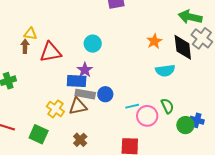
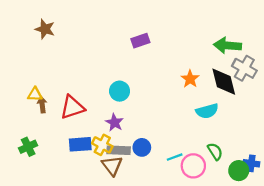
yellow triangle: (30, 34) -> (35, 94), moved
blue rectangle: (77, 81) -> (80, 144), moved
brown triangle: (78, 106) -> (112, 166), turned -48
yellow cross: (55, 109) -> (102, 145), moved

